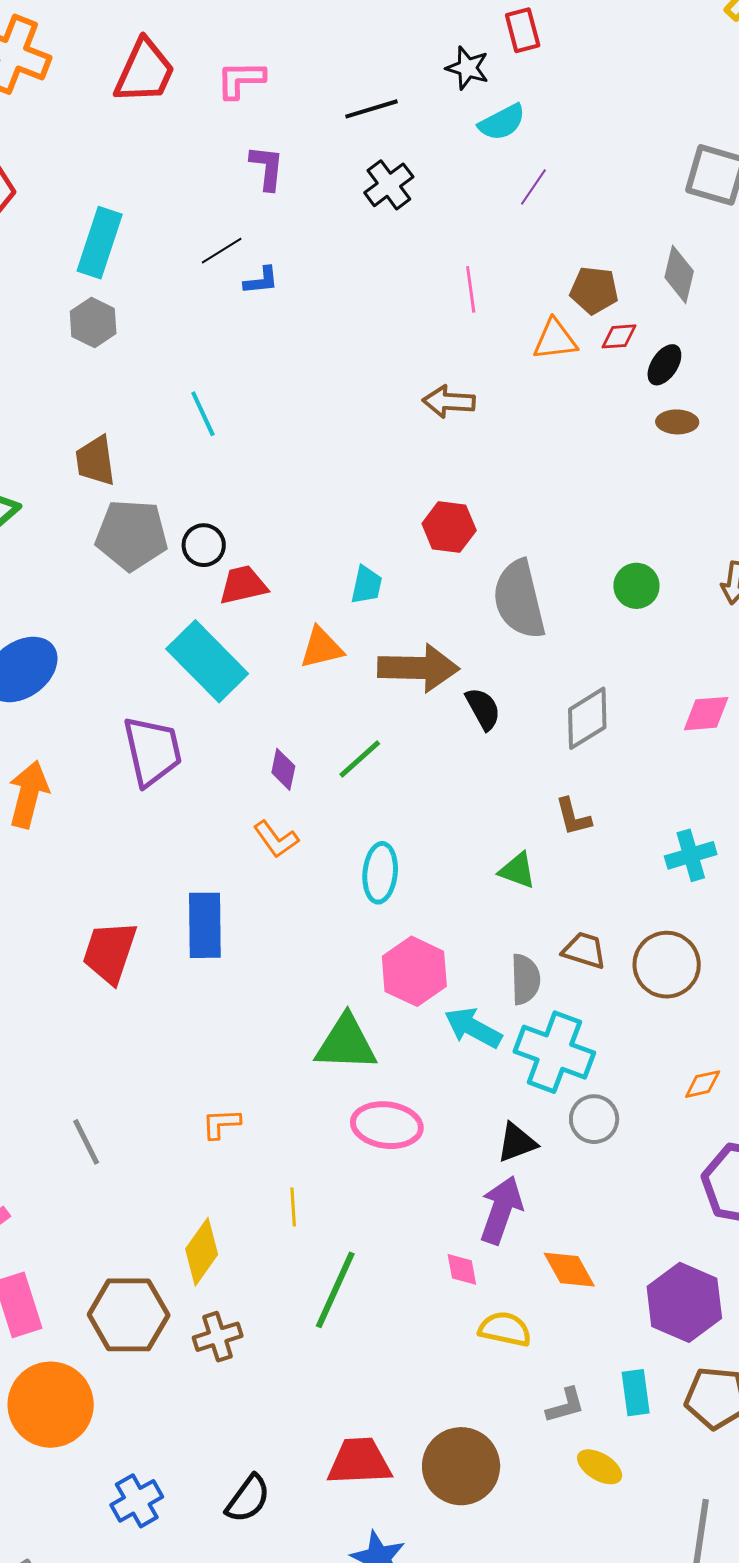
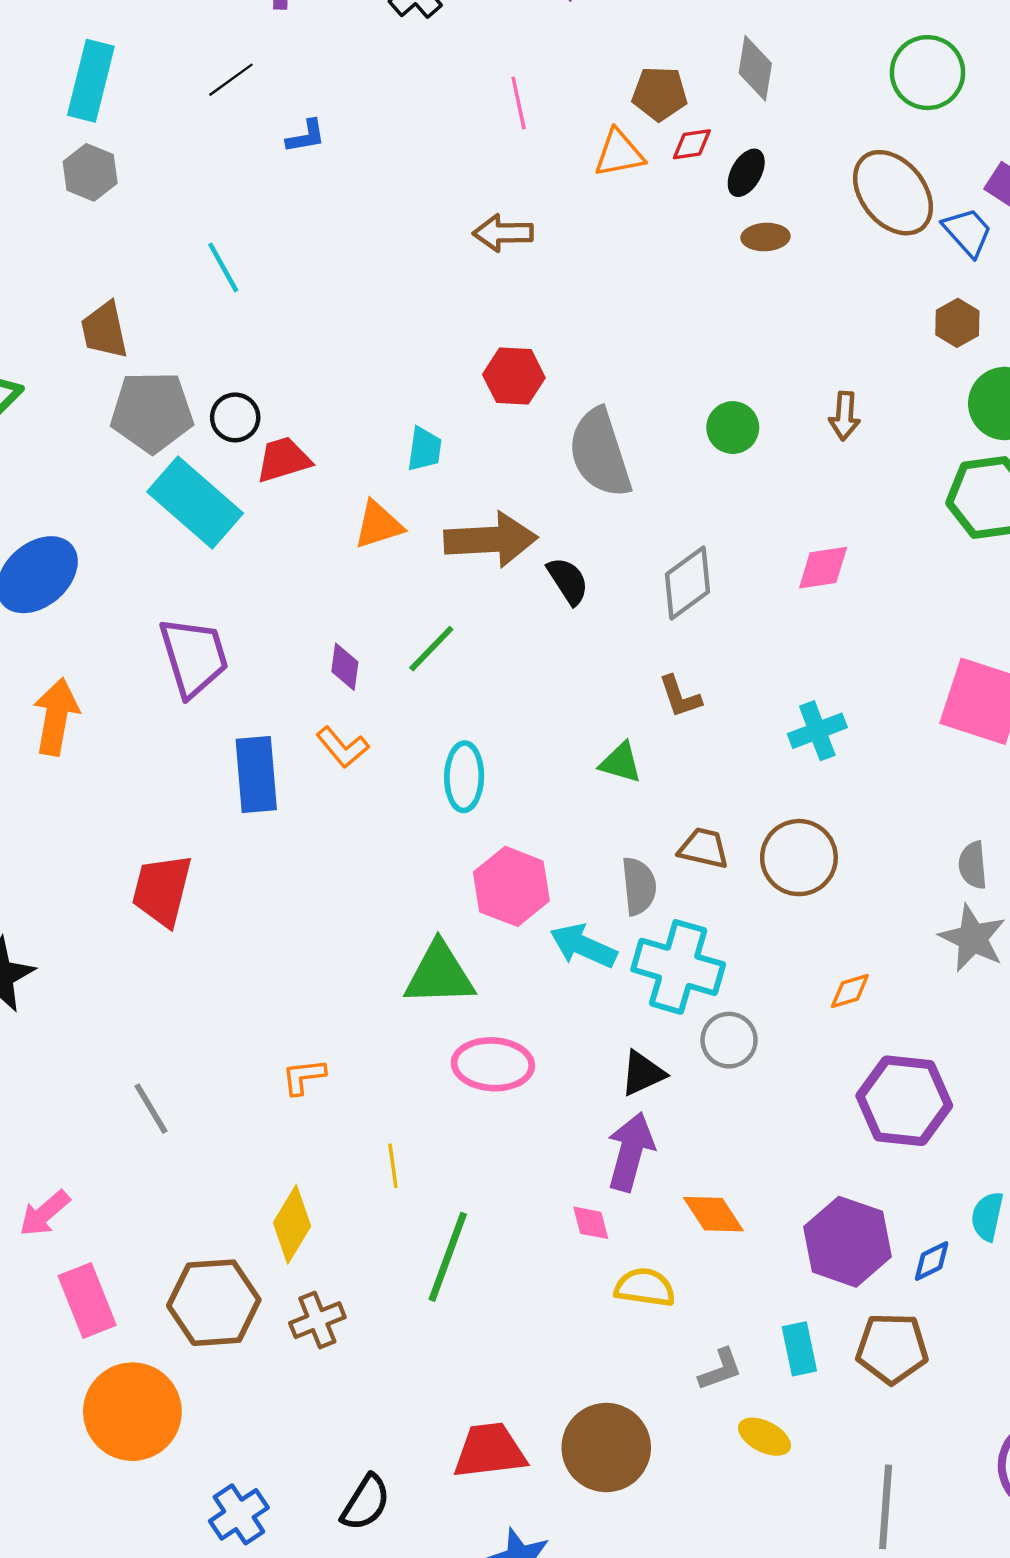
blue L-shape: (261, 281) -> (306, 136), moved
cyan rectangle: (207, 661) -> (195, 502), moved
blue rectangle: (205, 925) -> (256, 775), moved

